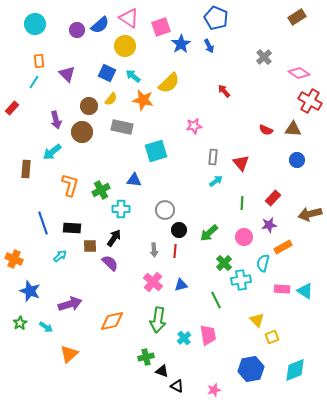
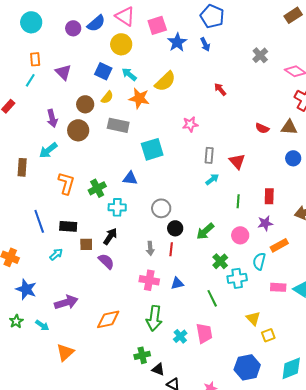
red rectangle: (273, 198) -> (269, 196), turned -42
pink cross: (153, 282) -> (149, 280), turned -30

